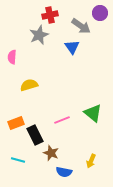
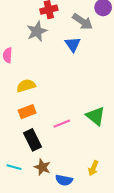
orange rectangle: (16, 123) -> (27, 112), moved
brown star: (51, 153) -> (42, 167), moved

